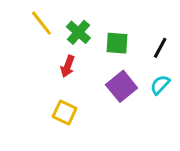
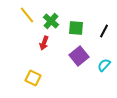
cyan semicircle: (160, 85) -> (104, 65), moved
yellow square: (65, 112) -> (33, 78), moved

